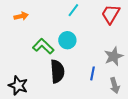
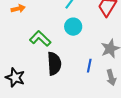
cyan circle: (67, 40) -> (73, 27), moved

